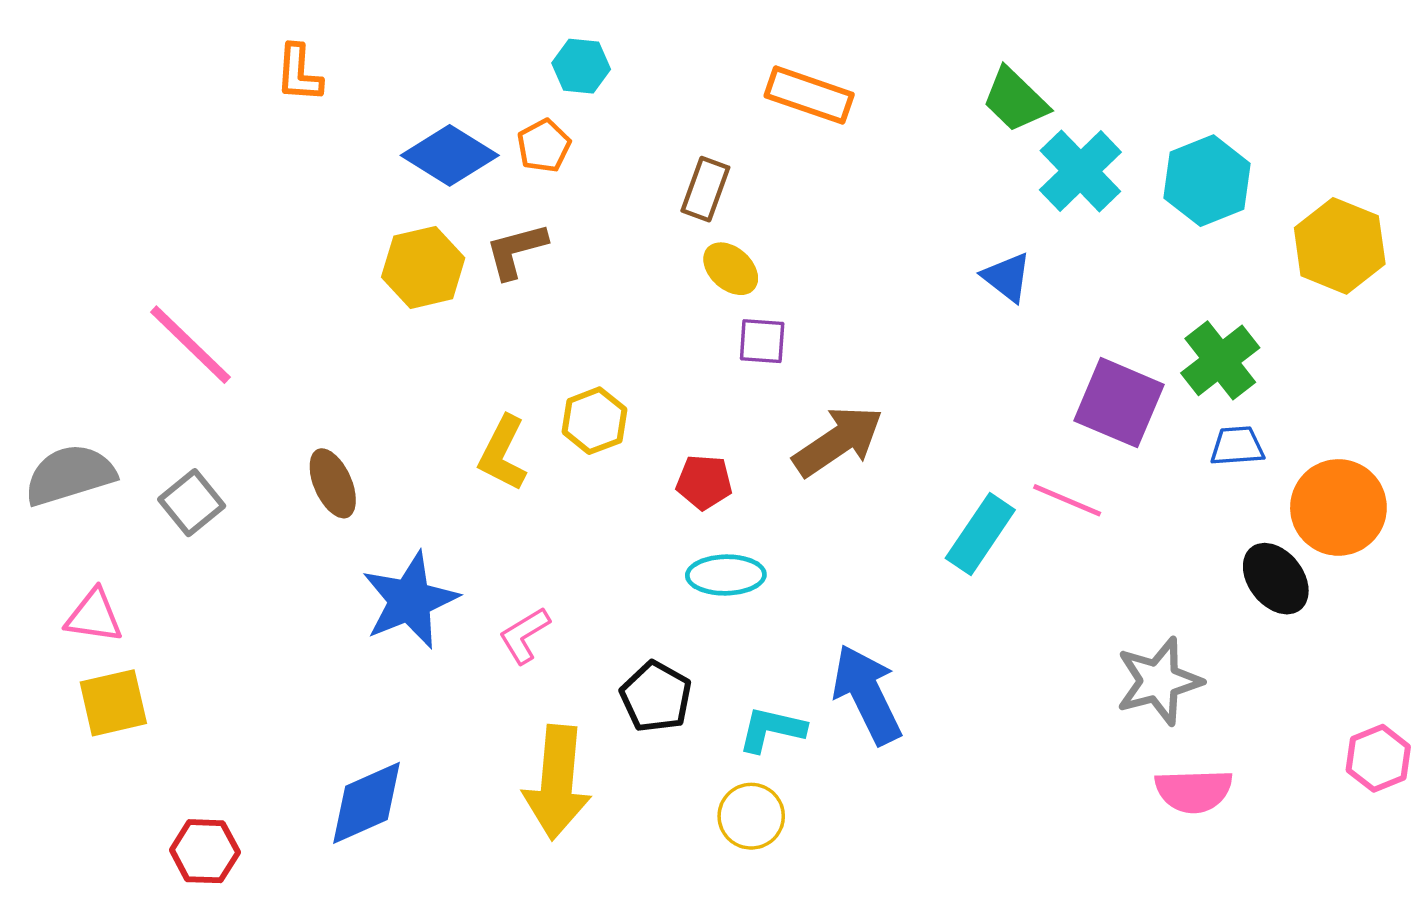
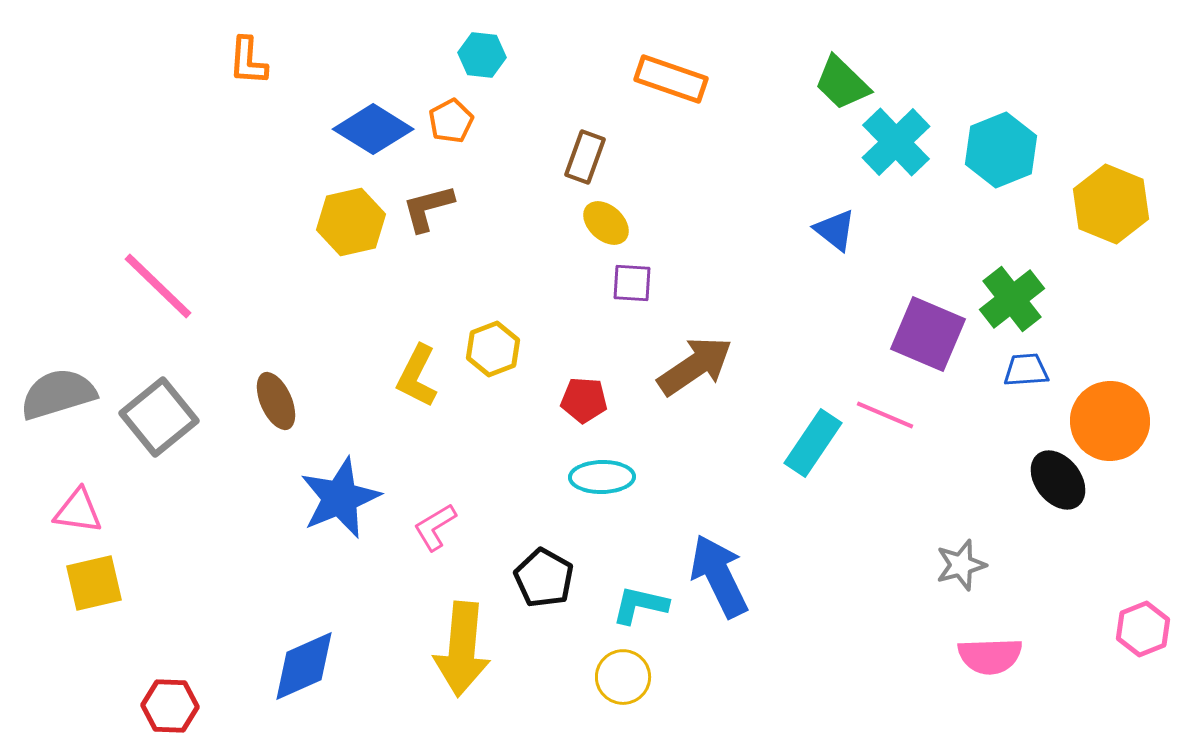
gray square: (192, 503) -> (159, 417), size x1.4
gray star: (1159, 681) -> (961, 565), size x0.7

